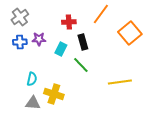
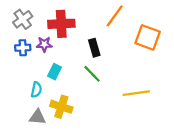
red cross: (69, 22) -> (61, 24), moved, size x1.6
orange square: (130, 33) -> (148, 37), turned -30
cyan rectangle: (61, 49) -> (55, 72), moved

